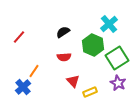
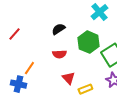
cyan cross: (109, 24) -> (99, 12), moved
blue cross: (23, 87) -> (18, 84), turned -35

